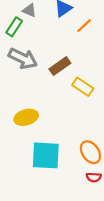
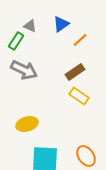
brown rectangle: (60, 66) -> (75, 72), moved

